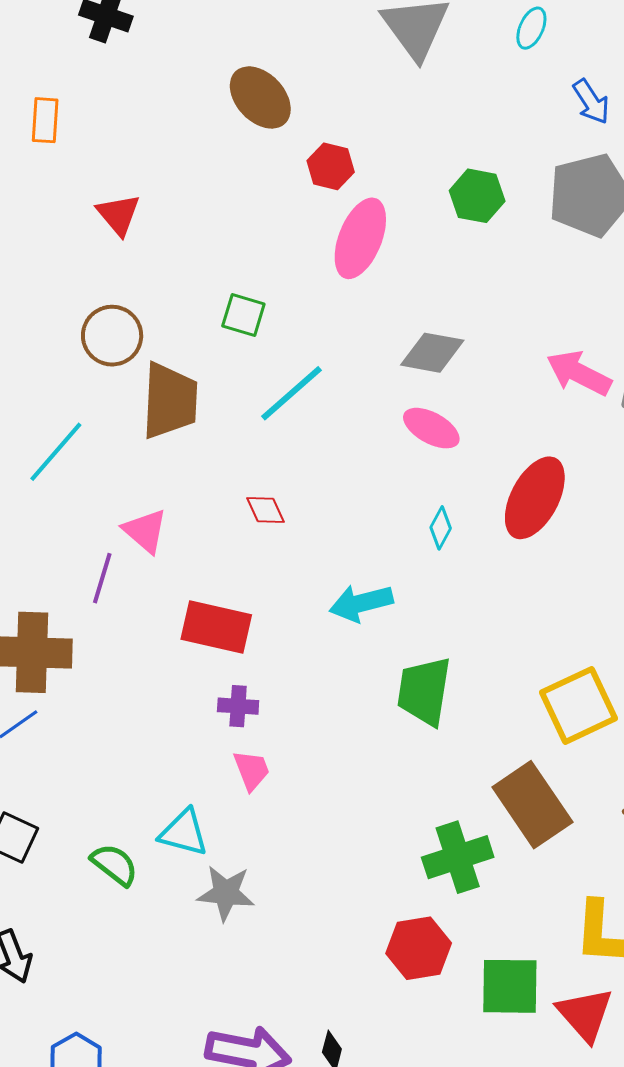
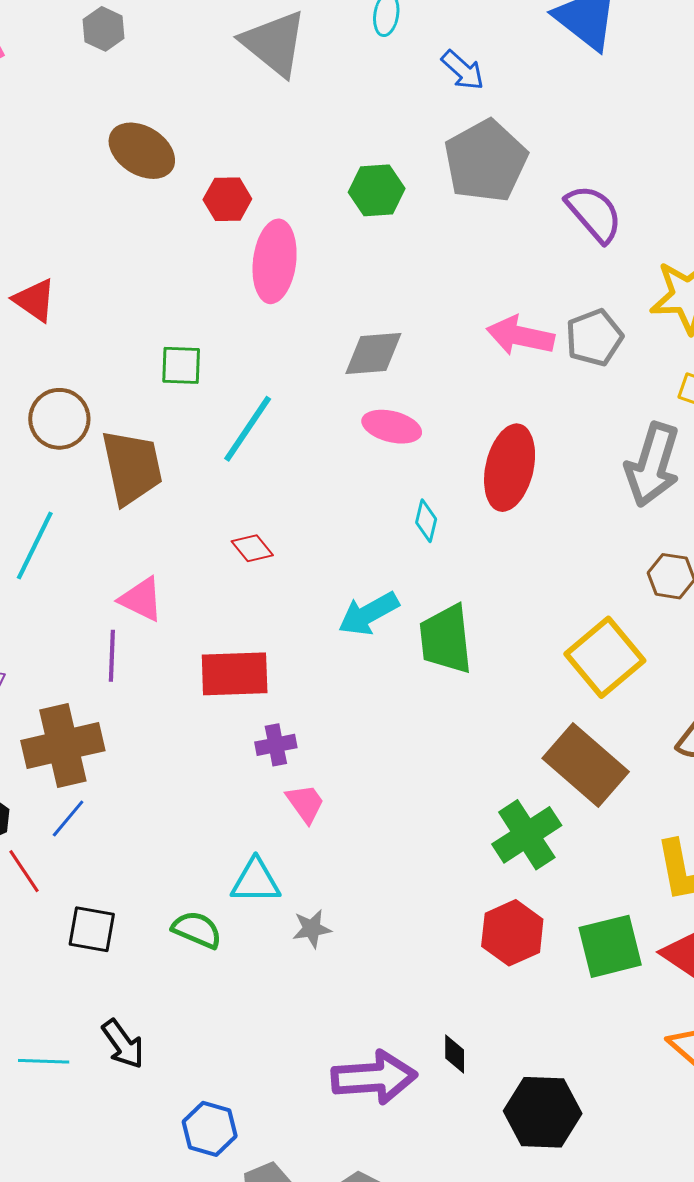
green trapezoid: (424, 691) -> (446, 639), moved
gray star: (226, 893) -> (312, 929), size x0.7

